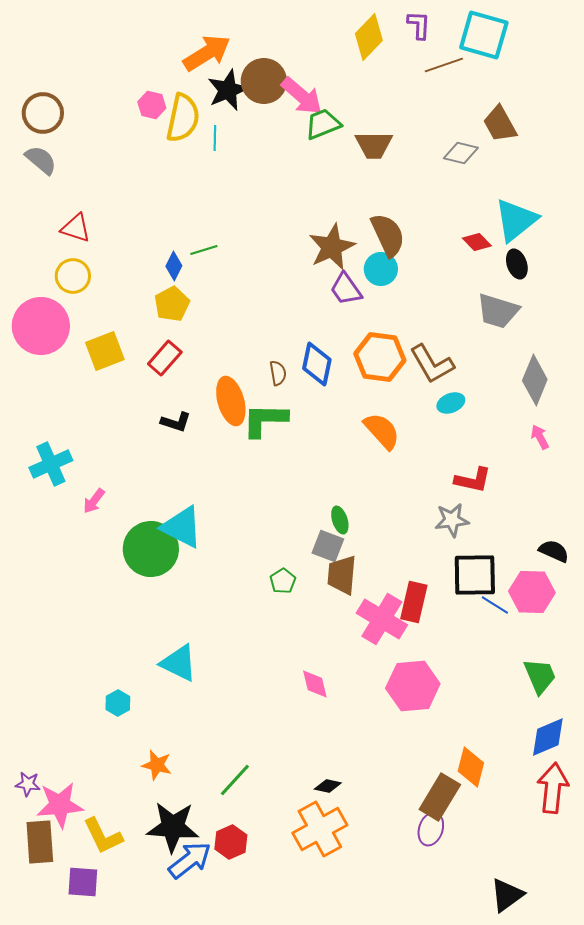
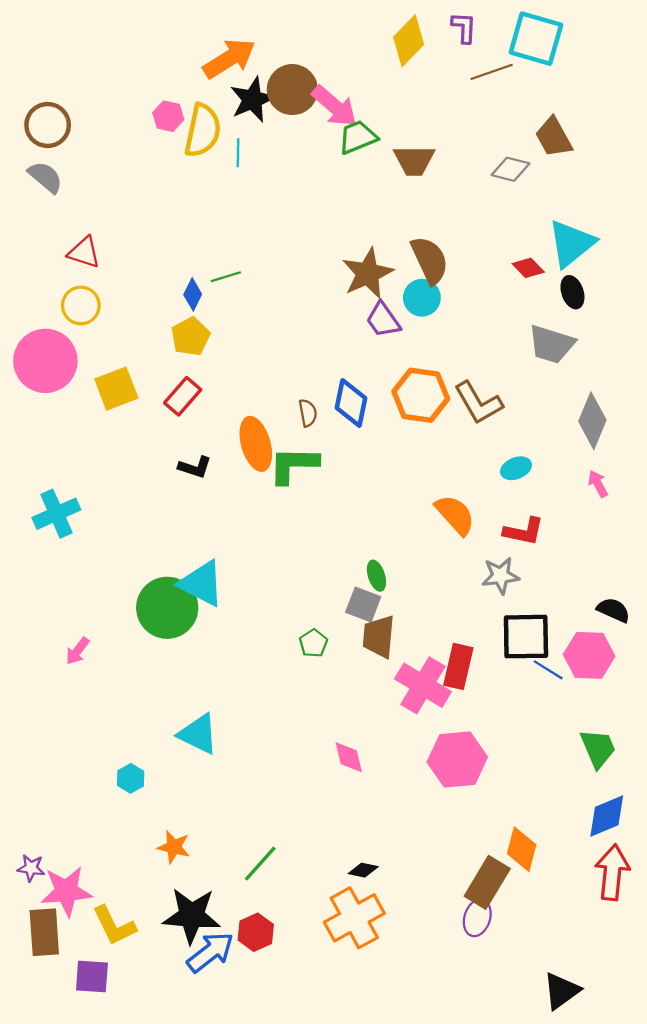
cyan ellipse: (451, 403) -> (516, 468), moved
orange semicircle: (382, 431) -> (455, 515), moved
pink arrow: (94, 501) -> (78, 651), moved

